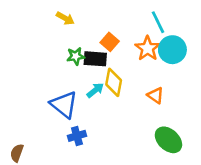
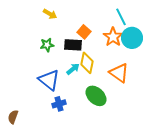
green star: (76, 56) -> (47, 45), moved
orange triangle: (155, 95) -> (119, 73), size x1.5
green ellipse: (168, 140) -> (96, 96), moved

